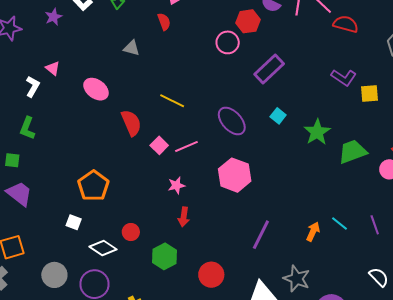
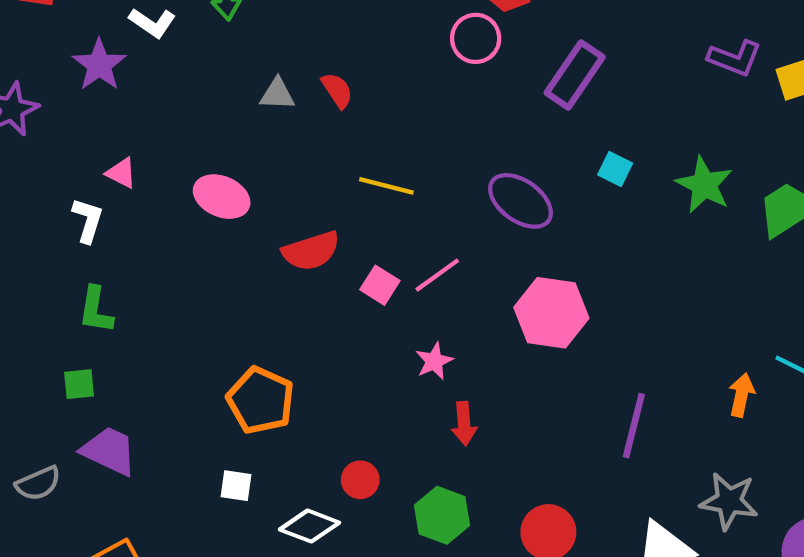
purple star: (53, 17) -> (99, 65), size x1.4
red semicircle: (164, 22) -> (337, 90), moved
red semicircle: (131, 123) -> (311, 251), turned 108

